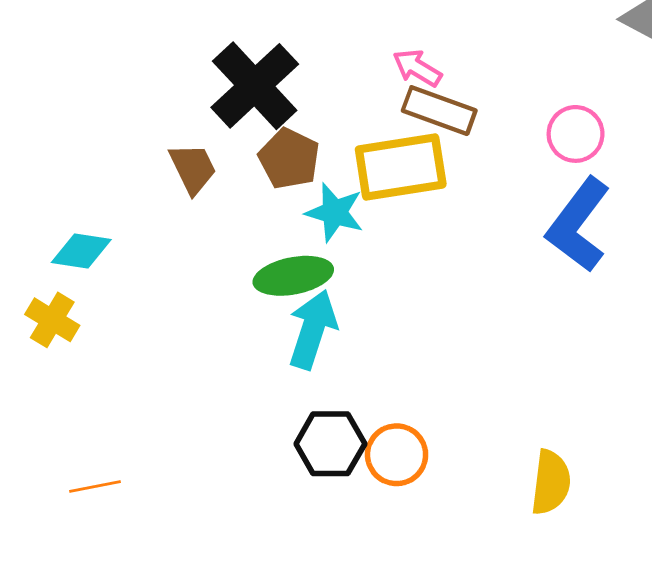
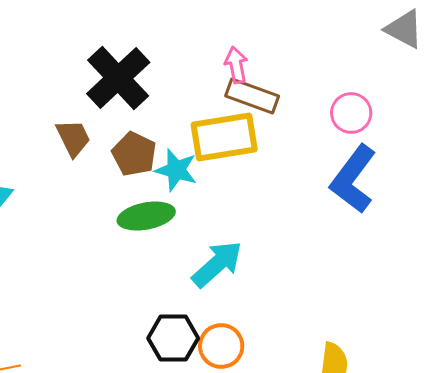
pink arrow: (417, 68) -> (236, 65), turned 48
brown pentagon: (289, 159) -> (134, 154), moved
cyan arrow: (313, 329) -> (217, 264), moved, turned 30

